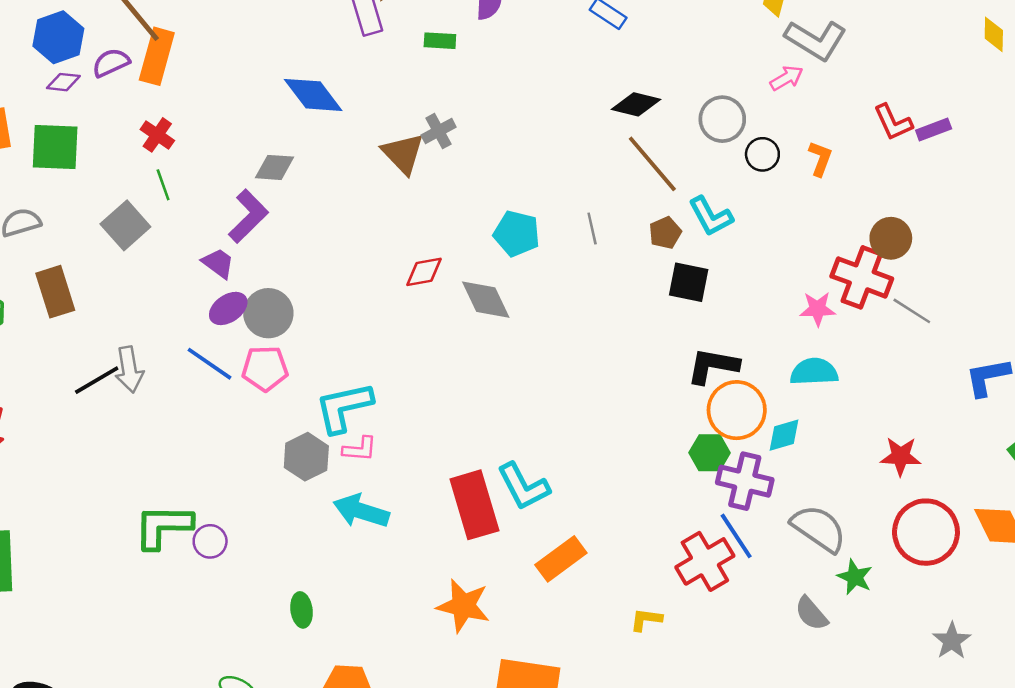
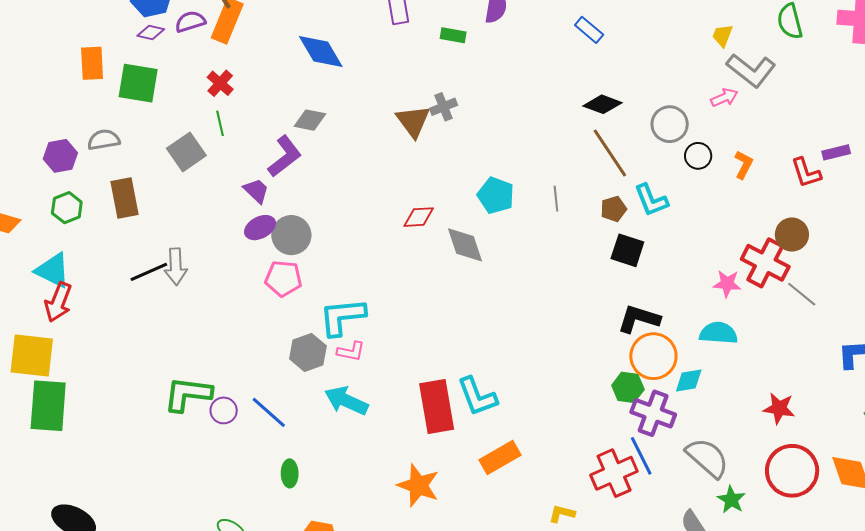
blue diamond: (313, 95) -> (321, 52), moved
red L-shape: (893, 122) -> (806, 173), moved
blue line: (210, 364) -> (269, 412), moved

